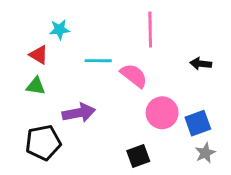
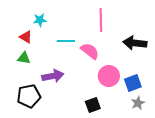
black arrow: (201, 64) -> (135, 43), size x1.6

